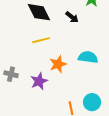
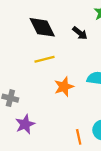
purple star: (39, 81) -> (25, 124), moved

